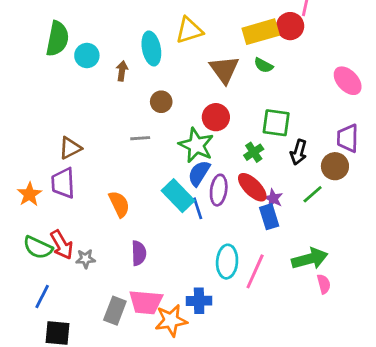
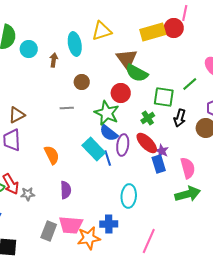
green semicircle: (264, 65) -> (137, 73), moved, size x1.6
blue semicircle: (199, 173) -> (109, 133), turned -84
green line: (313, 194) -> (190, 84), moved
pink line: (255, 271) -> (149, 241), moved
pink semicircle: (324, 284) -> (188, 168), moved, size x1.5

